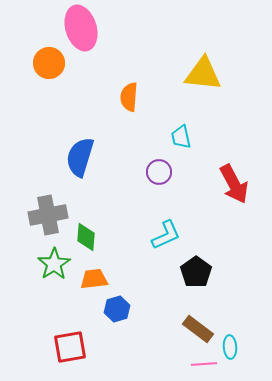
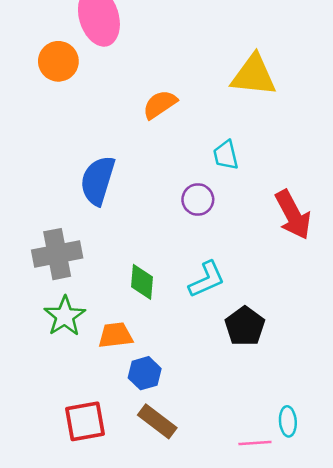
orange semicircle: (129, 97) -> (160, 104), turned 52
green diamond: (86, 237) -> (142, 282), moved
brown rectangle: (198, 329) -> (157, 421), moved

